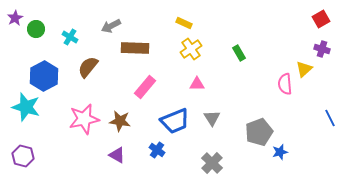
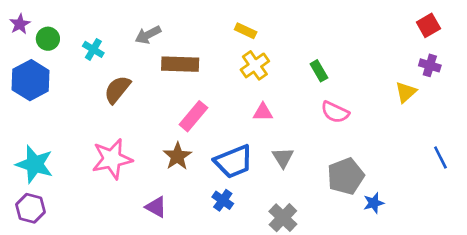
blue hexagon: (44, 76) -> (31, 80), moved
pink semicircle: (285, 84) -> (335, 112), moved, turned -60
cyan star: (26, 107) -> (35, 164), moved
brown star: (120, 121) -> (177, 156), moved, turned 30
blue cross: (157, 150) -> (223, 200), moved

